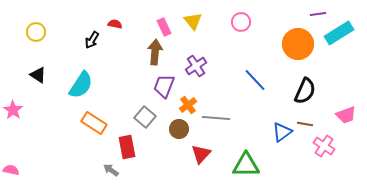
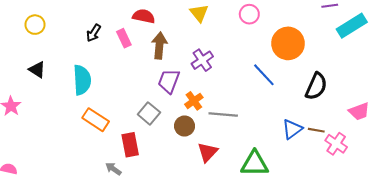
red semicircle: (115, 24) -> (144, 16), moved, size x1.5
pink rectangle: (164, 27) -> (124, 38), moved
orange circle: (298, 44) -> (288, 43), moved
cyan semicircle: (81, 85) -> (82, 80), turned -36
brown line: (305, 124) -> (316, 130), moved

